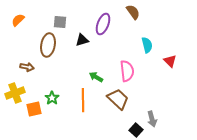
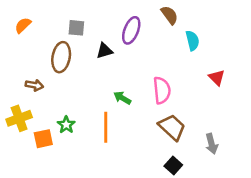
cyan semicircle: (147, 45) -> (192, 41), moved
brown trapezoid: (118, 99) -> (172, 127), moved
gray arrow: (152, 119) -> (212, 144), moved

